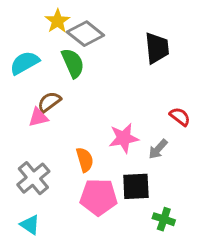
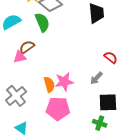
pink star: (124, 138) -> (64, 82), moved
black square: (136, 186) -> (108, 102), moved
cyan triangle: (30, 225) -> (22, 128), moved

